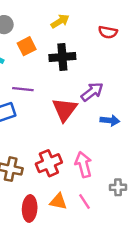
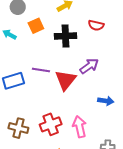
red semicircle: (108, 32) -> (96, 25), moved
purple line: (23, 89) -> (41, 70), moved
blue arrow: (110, 120) -> (106, 101), moved

